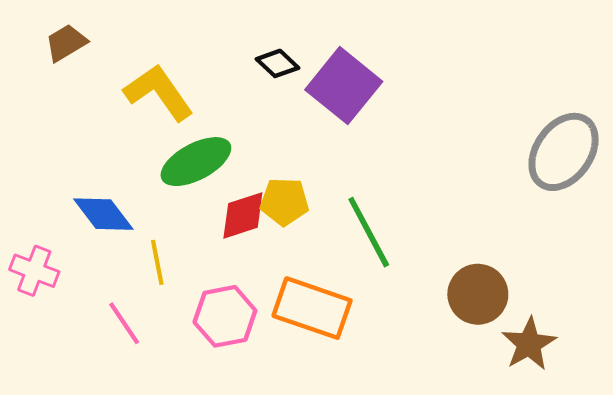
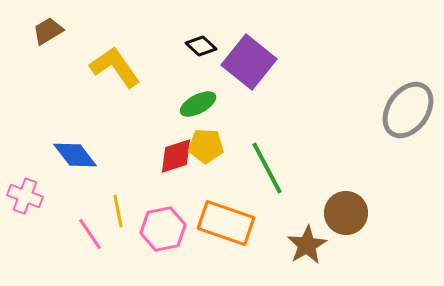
green ellipse: (196, 162) -> (198, 104), moved, size x0.7
yellow line: (157, 262) -> (118, 211), moved
brown star: (529, 344) -> (307, 245), moved

